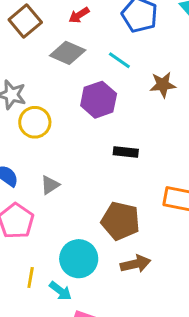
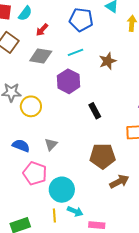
cyan line: (119, 60) -> (76, 52), turned -42
black rectangle: (126, 152) -> (95, 111), turned 70
cyan circle: (79, 259) -> (62, 190), moved
yellow line: (31, 277) -> (54, 215), moved

